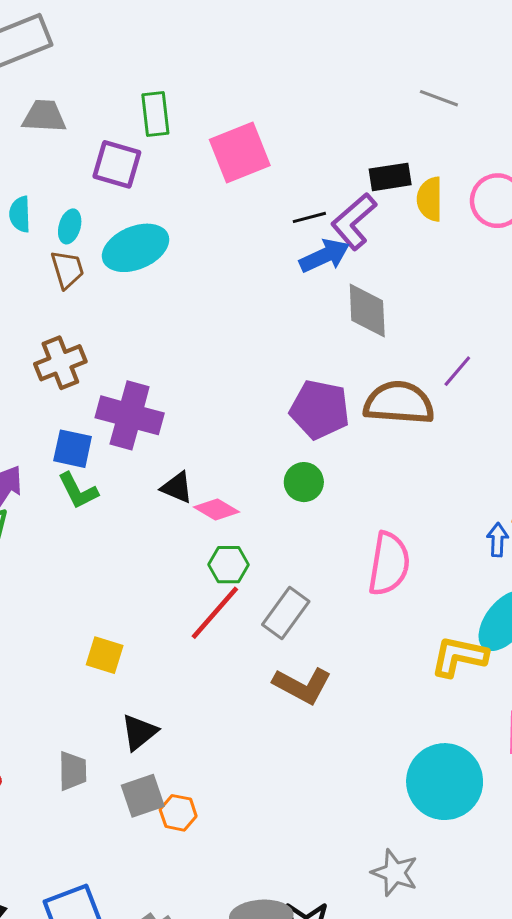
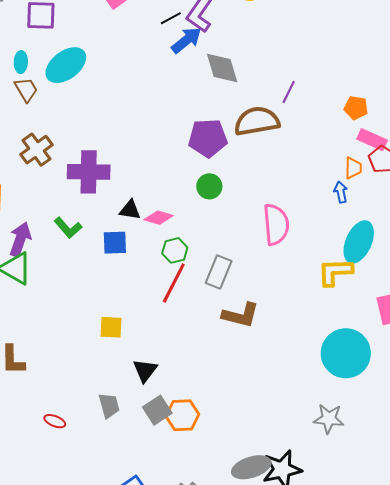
blue square: (73, 449) -> (115, 243), moved
orange hexagon: (178, 813) -> (182, 415), size x1.4

